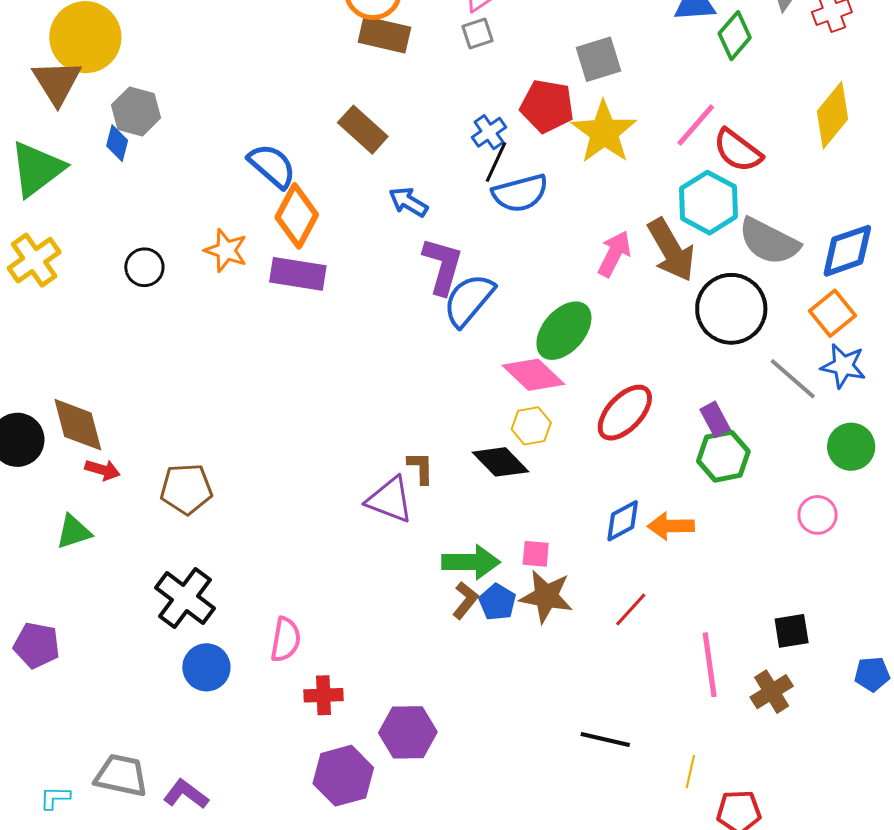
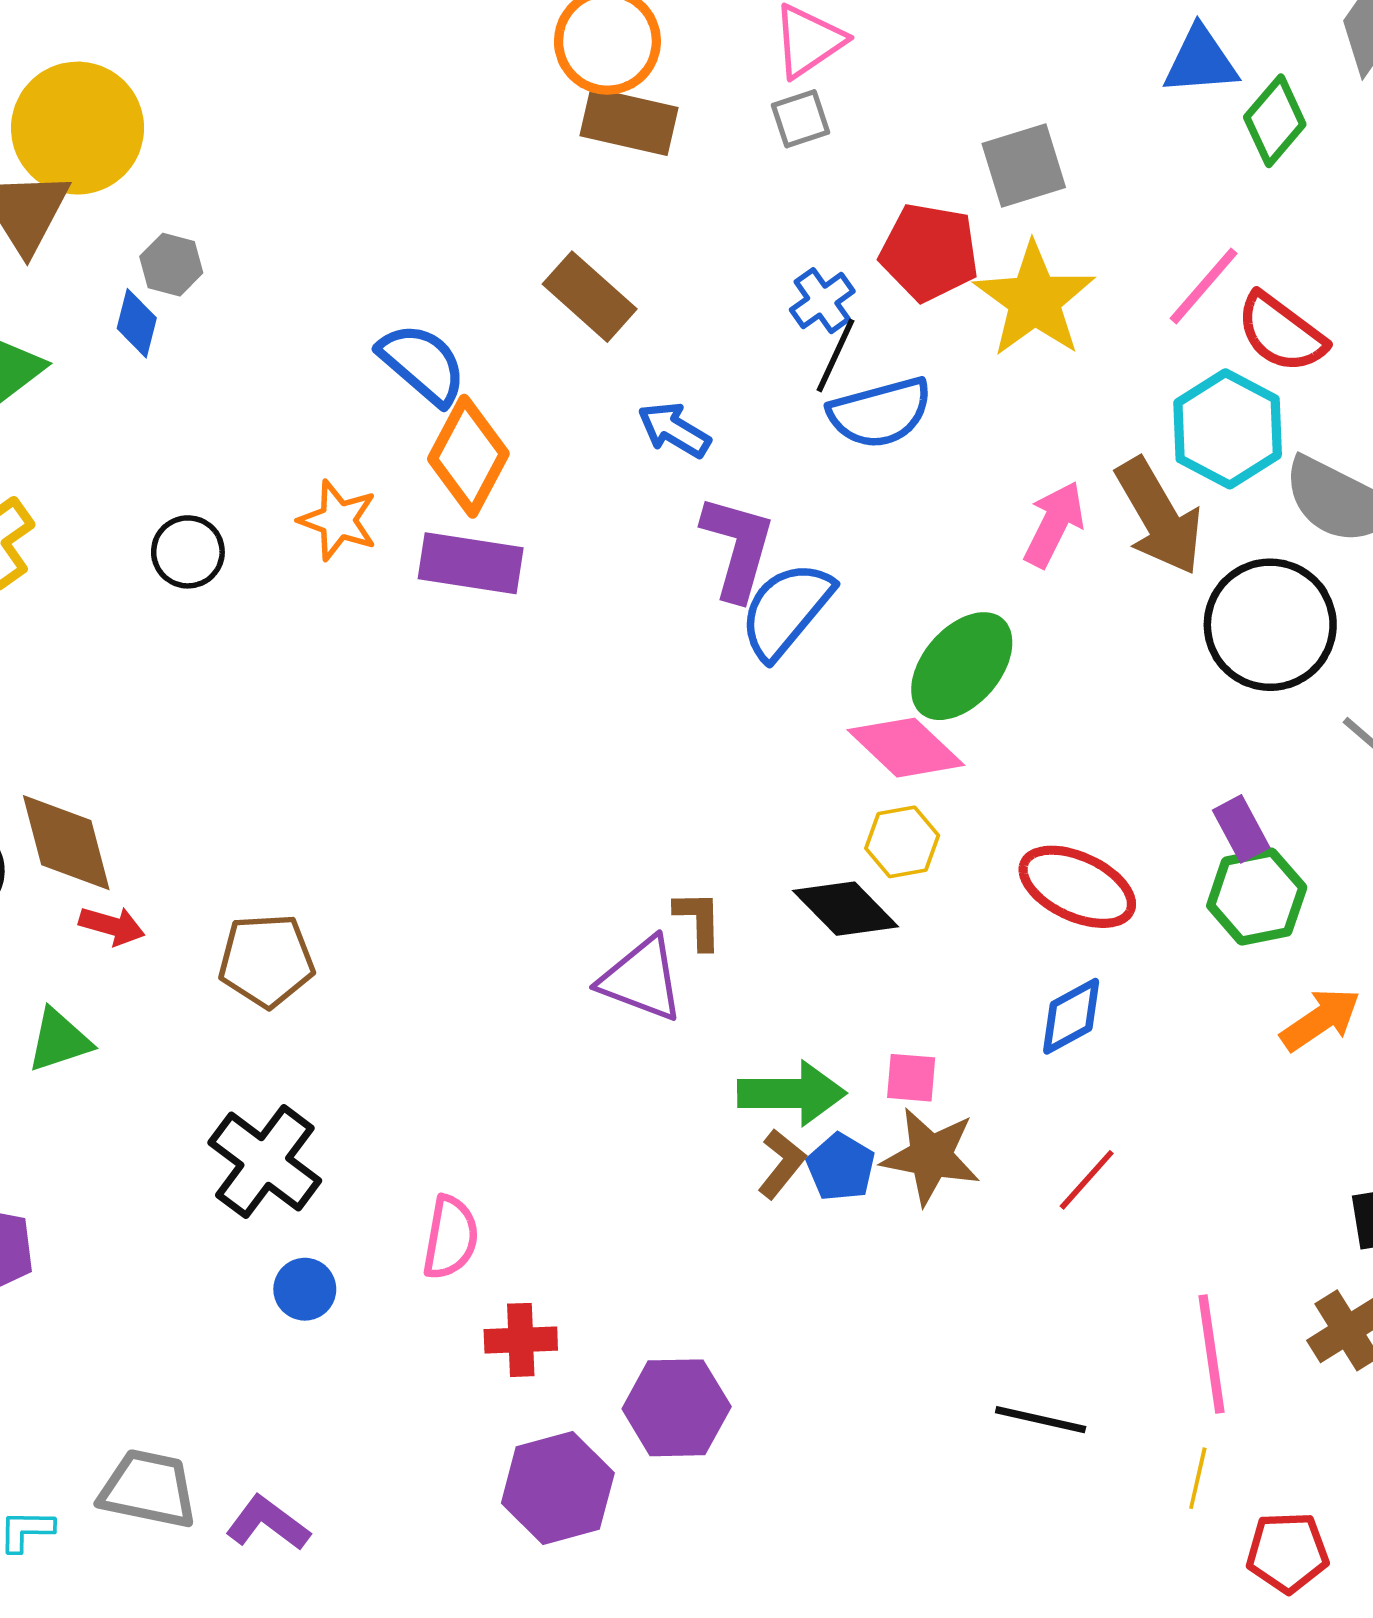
gray hexagon: (136, 111) -> (171, 265), size x0.7
red ellipse: (625, 413) -> (1077, 887), moved, turned 72
orange arrow: (671, 526) -> (1320, 1020), moved, turned 147
pink line: (710, 665) -> (1211, 1354), moved
blue circle: (206, 667) -> (305, 1289), size x0.7

